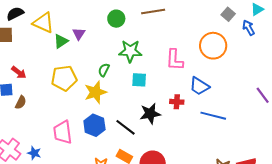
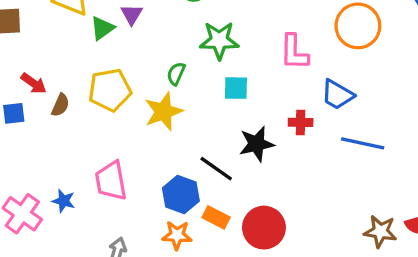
brown semicircle: (21, 102) -> (60, 105), moved
blue hexagon: (94, 125) -> (181, 195), moved
blue star: (34, 153) -> (64, 201), moved

